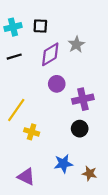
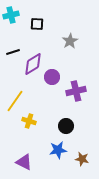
cyan cross: (13, 27) -> (11, 15), moved
purple diamond: (50, 54) -> (33, 64), moved
black circle: (80, 129) -> (66, 126), moved

